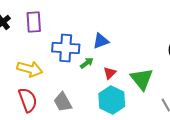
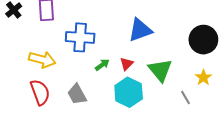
blue triangle: (101, 41) -> (140, 30), moved, size x1.4
green arrow: (87, 63) -> (102, 65), moved

